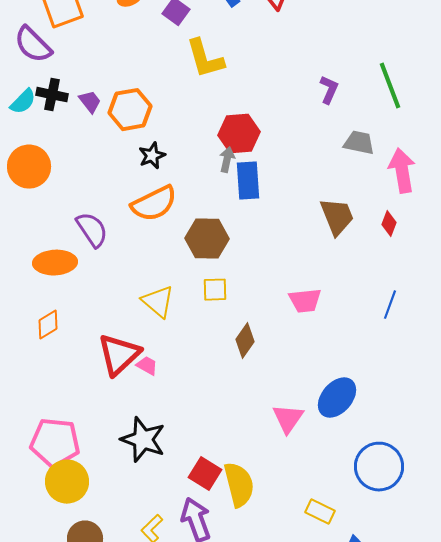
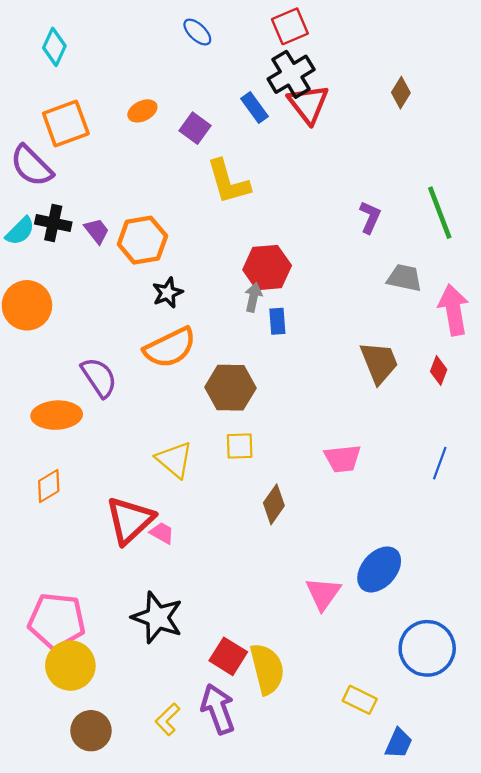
blue rectangle: (248, 181) -> (277, 321), size x0.6

